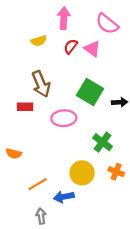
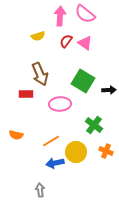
pink semicircle: (107, 24) -> (85, 14), moved
orange line: (38, 184) -> (51, 141), moved
blue arrow: (64, 197) -> (55, 163), moved

